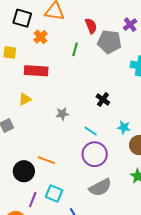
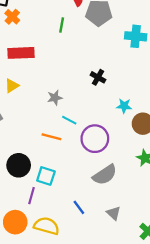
orange cross: (40, 37) -> (12, 17), moved
cyan line: (91, 131) -> (69, 120), moved
orange line: (46, 160) -> (51, 137), moved
cyan square: (54, 194) -> (46, 176), moved

